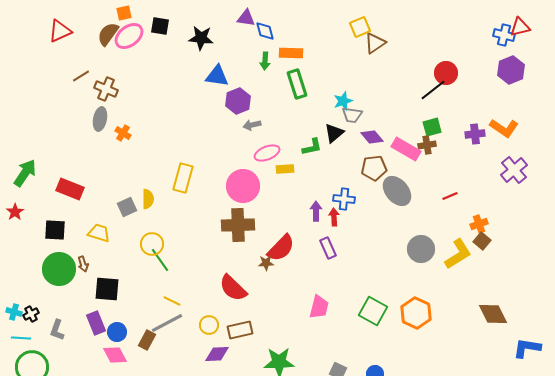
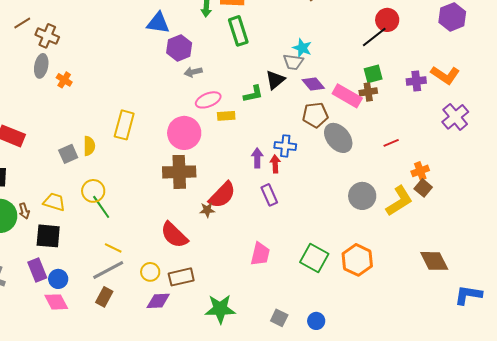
cyan star: (343, 101) -> (302, 48), moved, turned -30
yellow trapezoid: (99, 233) -> (54, 202), moved
brown rectangle: (147, 340) -> (104, 297), moved

